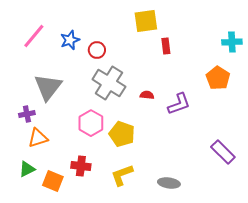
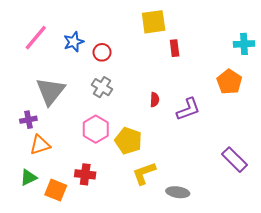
gray cross: (109, 83) -> (102, 87), moved, size x0.6
red semicircle: (147, 95) -> (155, 100), turned 88
yellow L-shape: (122, 175) -> (144, 173), moved

